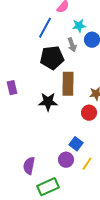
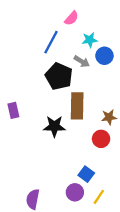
gray arrow: (72, 45) -> (82, 61), turned -40
black pentagon: (52, 58) -> (59, 76), turned 30

